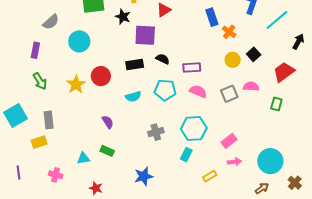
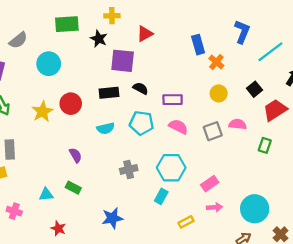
black square: (254, 54) -> (255, 89), moved

